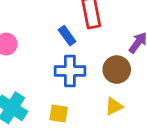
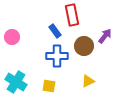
brown circle: (117, 70) -> (84, 46), moved

